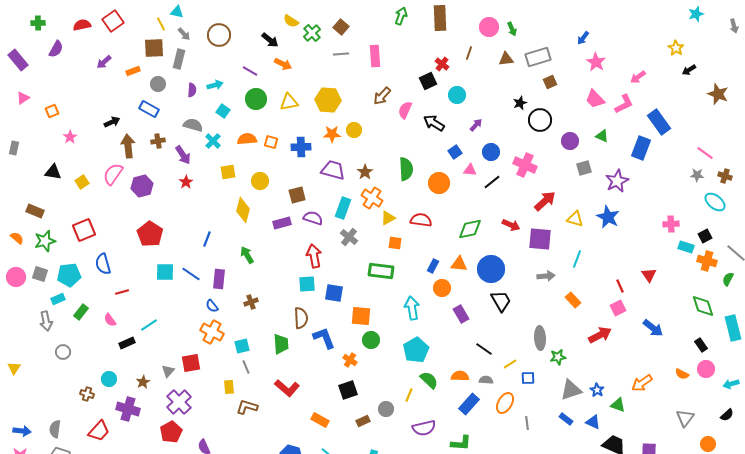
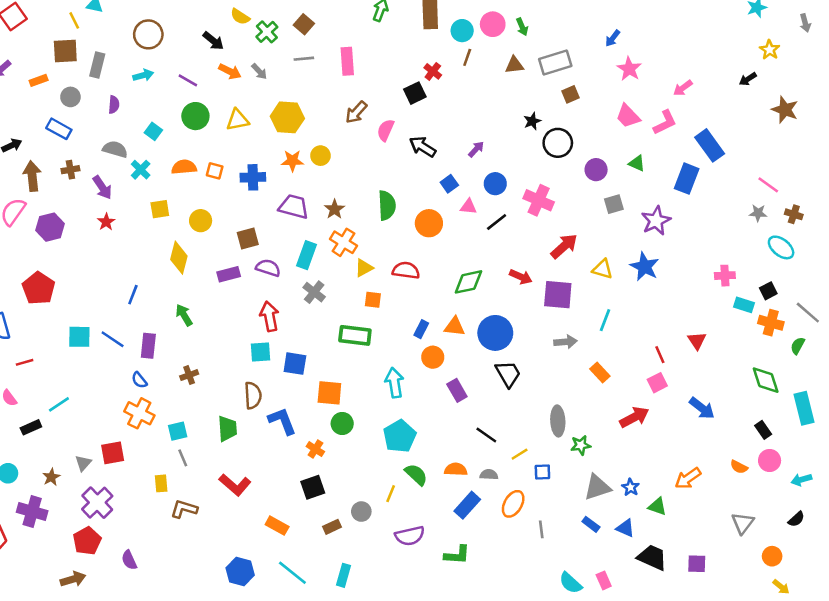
gray arrow: (184, 34) -> (259, 71), moved
yellow star: (676, 48) -> (770, 50), moved
cyan arrow: (215, 85) -> (143, 75), moved
cyan circle: (457, 95) -> (462, 31), moved
red pentagon: (150, 234) -> (39, 288), moved

